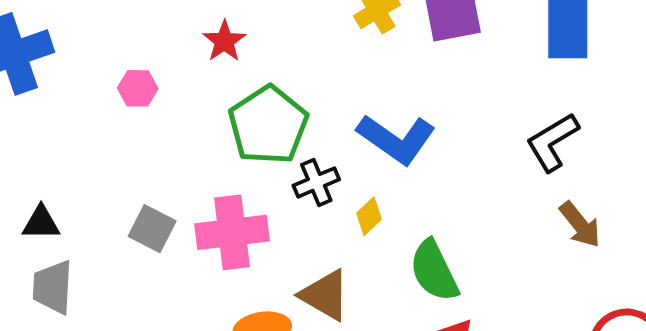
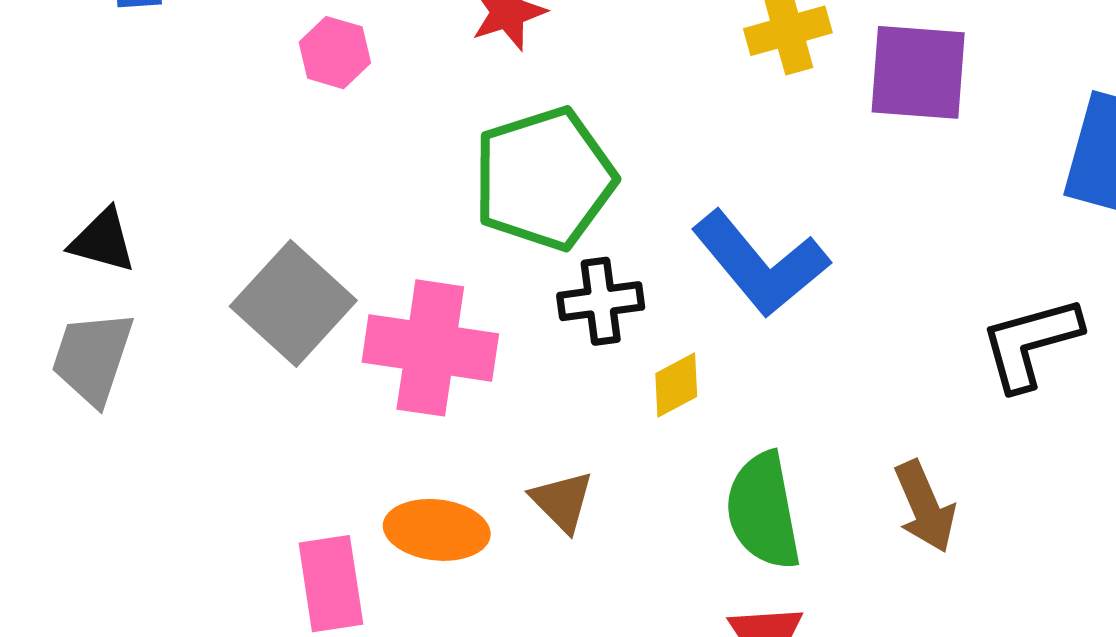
brown arrow: (580, 225) -> (925, 507), moved
gray square: (152, 229) -> (293, 303), size x1.4
brown triangle: (325, 295) -> (562, 501), size x0.7

